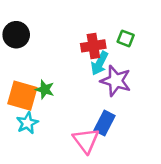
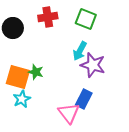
green square: (126, 38) -> (86, 19), moved, size x1.5
red cross: (93, 46) -> (48, 17), moved

